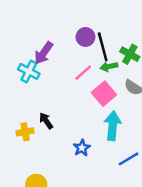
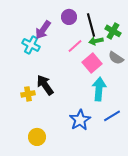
purple circle: (85, 37) -> (69, 17), moved
black arrow: (46, 121) -> (45, 85), size x1.5
blue star: (82, 148) -> (80, 120), moved, size x1.5

